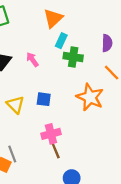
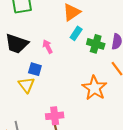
green cross: (73, 57) -> (96, 44), moved
blue square: (44, 99) -> (35, 69), moved

